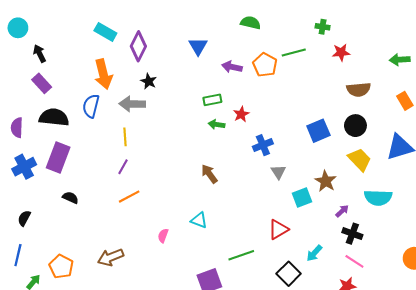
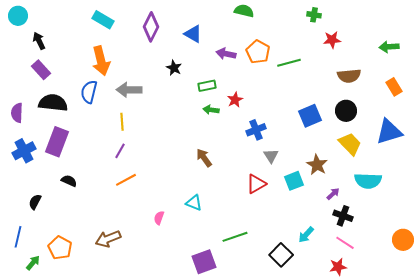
purple diamond: (138, 46) -> (151, 27), moved
blue triangle: (198, 46) -> (193, 34), turned -30
green line: (294, 52) -> (289, 63), moved
black star: (149, 81) -> (174, 68), moved
black semicircle: (24, 218) -> (35, 202), moved
red triangle: (278, 229) -> (256, 184), moved

